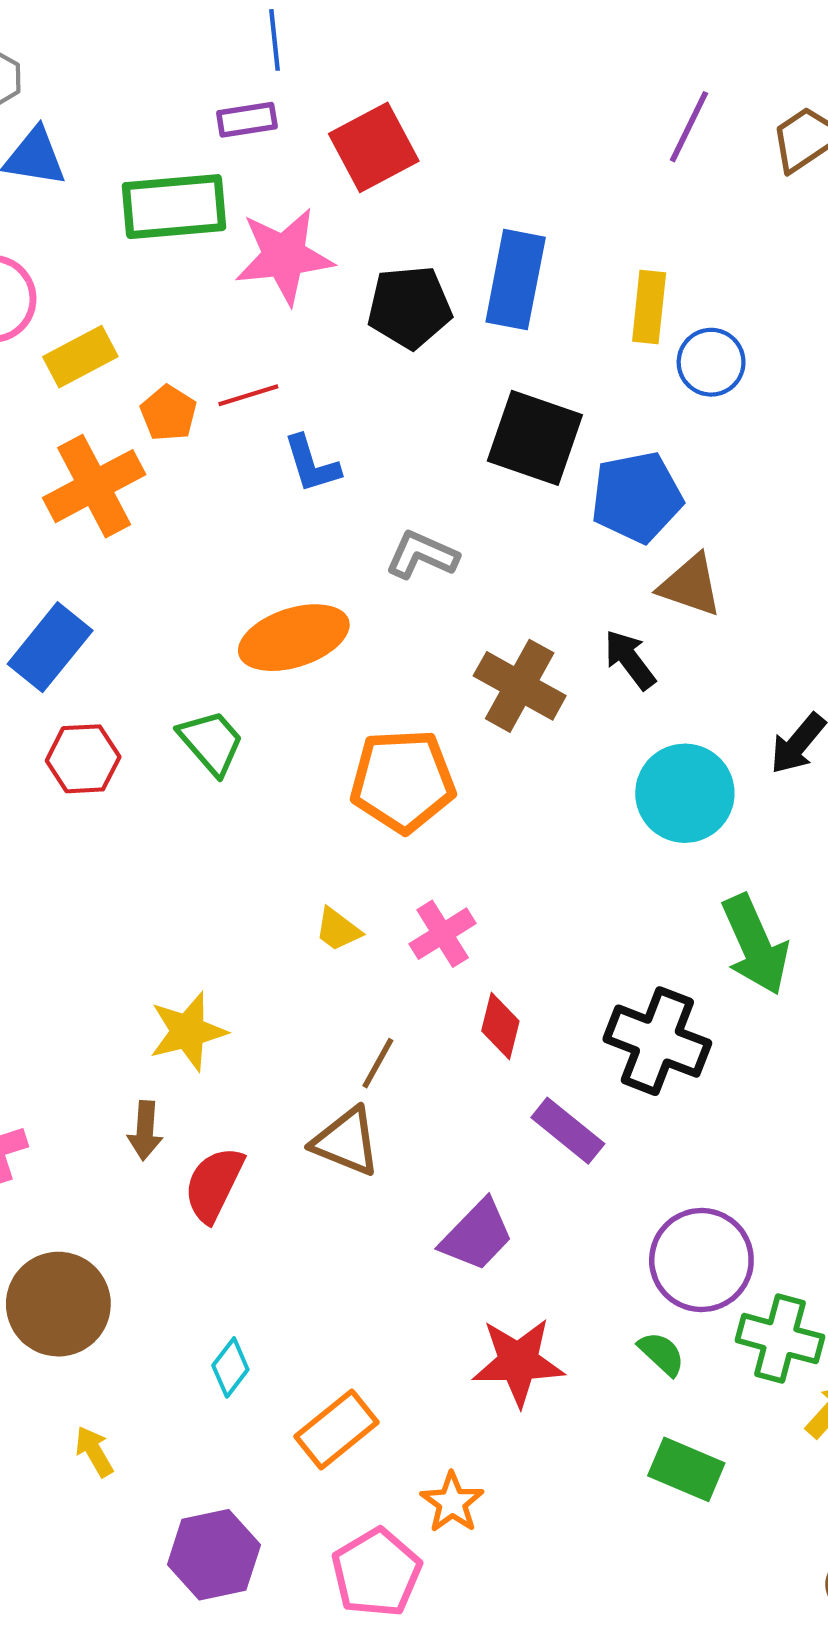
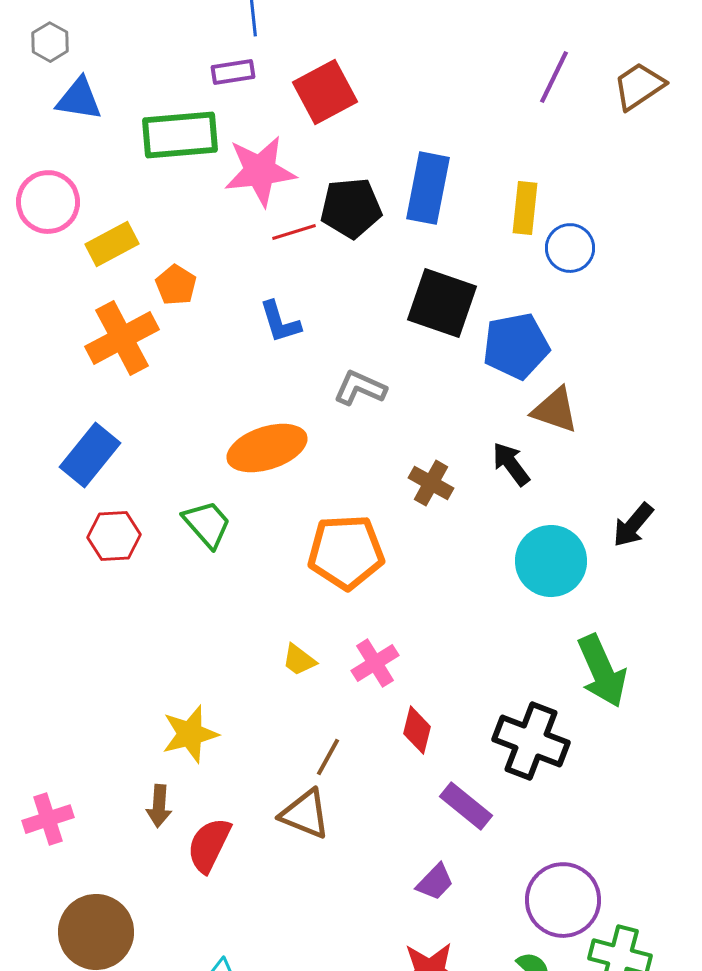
red line: (248, 395) -> (294, 232), moved
brown cross: (520, 686) -> (431, 483), size x0.7
purple trapezoid: (477, 1235) -> (435, 882), moved, size x0.7

